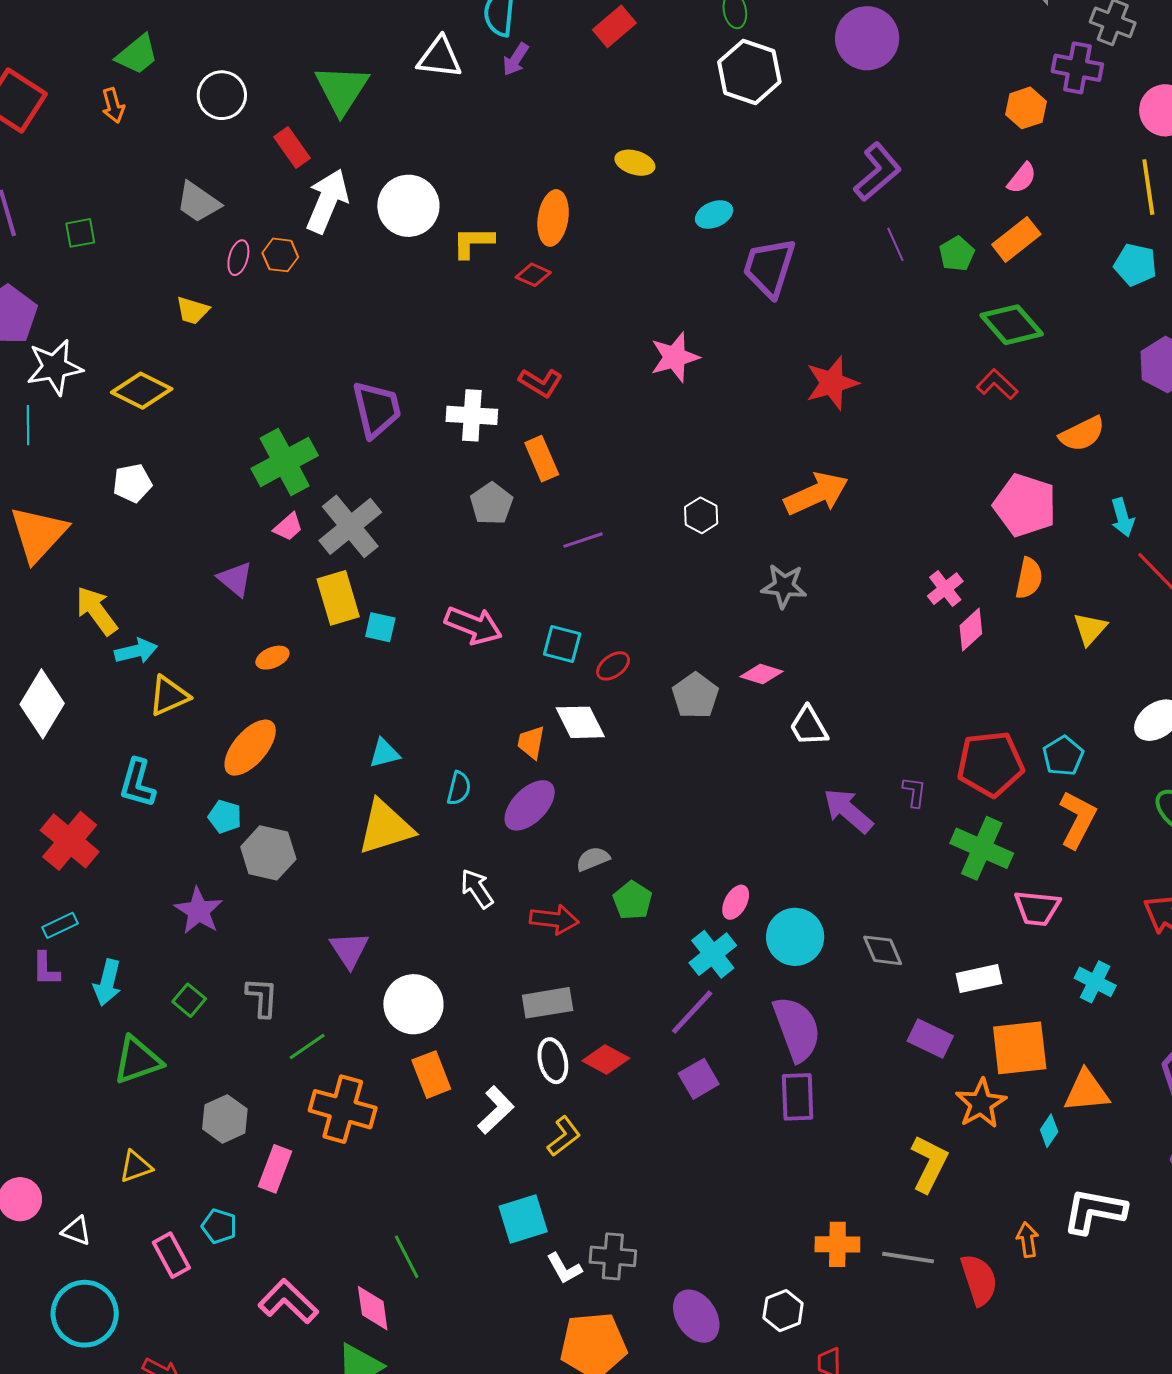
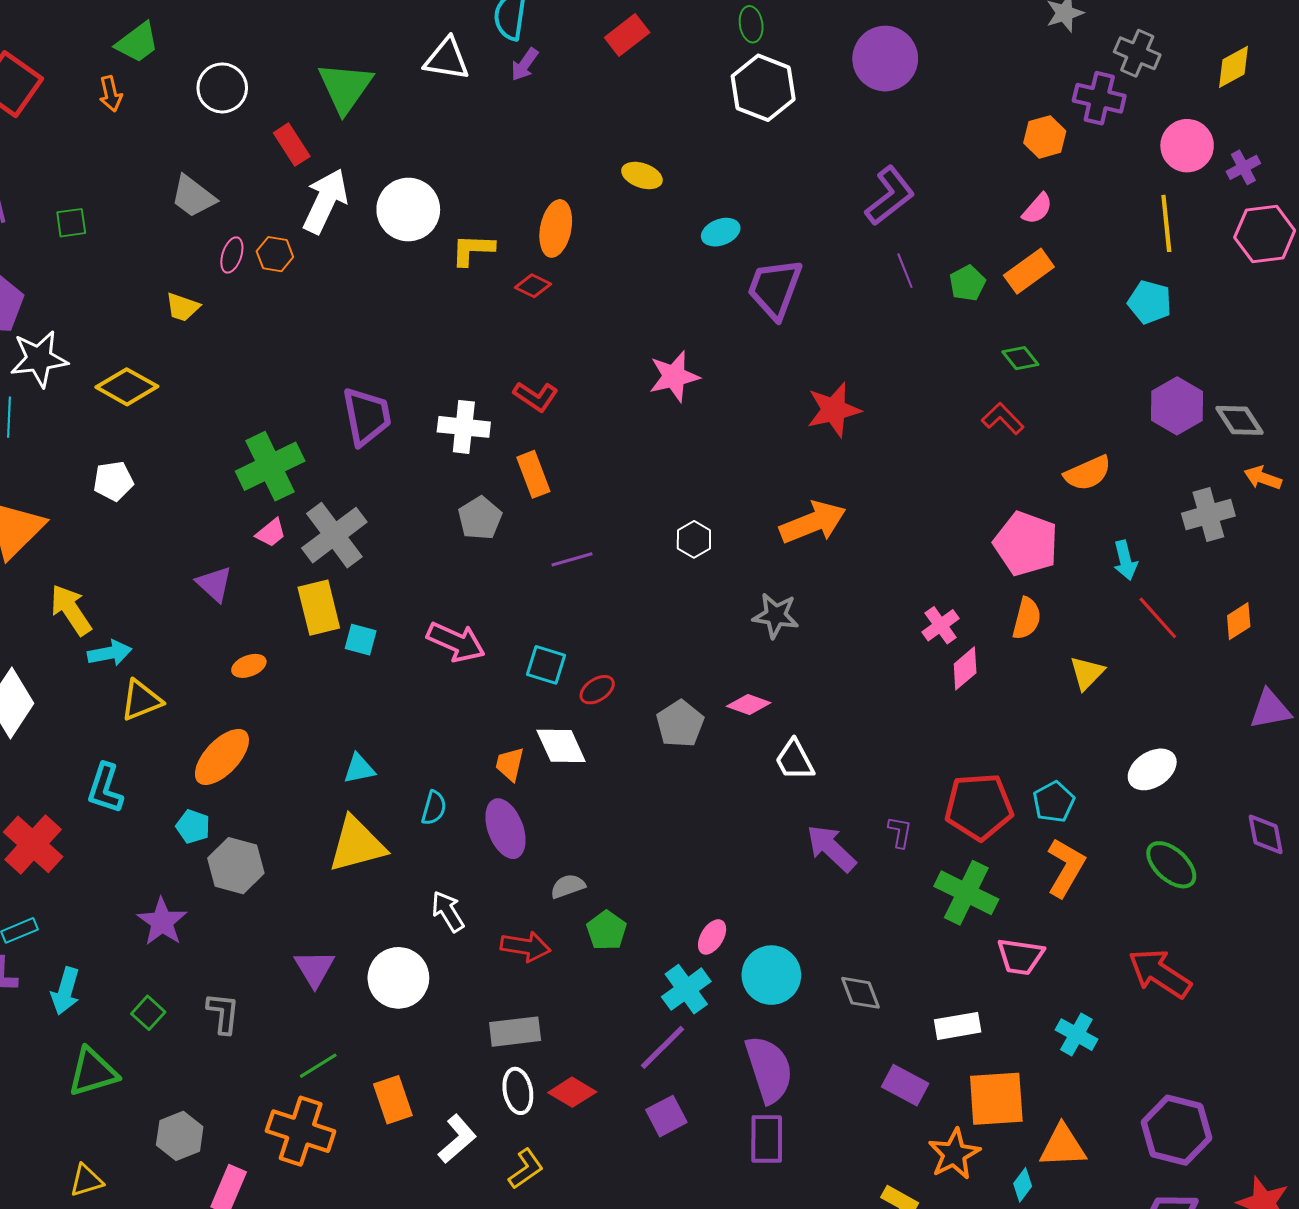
green diamond: (1012, 325) -> (1020, 358), size x0.6
purple ellipse: (530, 805) -> (505, 829), turned -68
white circle: (413, 1004) -> (398, 978), moved
green line: (307, 1047) -> (318, 1066), moved

